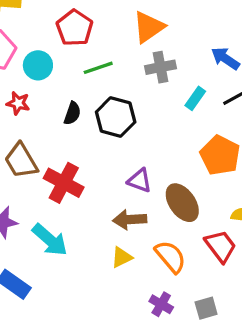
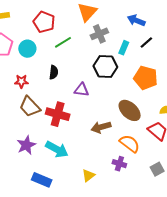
red star: (18, 103) -> (21, 81), moved
black hexagon: (116, 117) -> (105, 66), moved
purple triangle: (140, 181) -> (81, 90), moved
yellow triangle: (122, 257) -> (88, 176), moved
purple cross: (161, 304) -> (119, 164), moved

